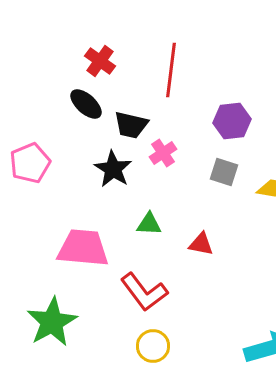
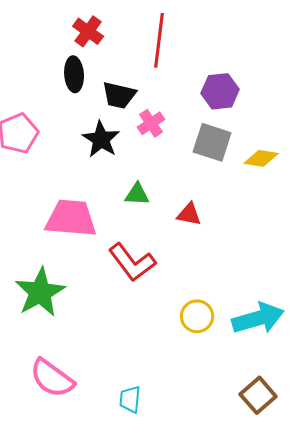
black ellipse: (86, 104) -> (74, 74), turned 44
gray square: (224, 172) -> (212, 142), size x1.4
yellow circle: (153, 346) -> (197, 316), moved

